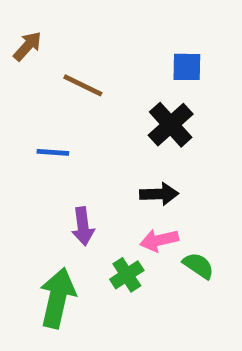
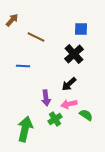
black arrow: (159, 194) -> (69, 84), turned 140
purple arrow: (83, 226) -> (46, 98), moved

